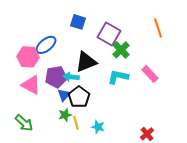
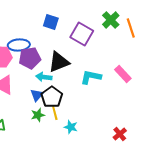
blue ellipse: (46, 45) -> (19, 45), turned 35
green cross: (121, 50) -> (111, 20), moved
purple pentagon: (56, 77) -> (30, 58), moved
yellow line: (76, 123) -> (55, 113), moved

